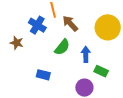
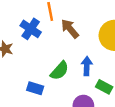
green semicircle: (62, 47) -> (60, 71), moved

